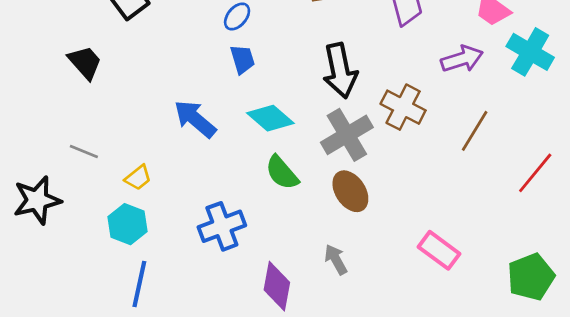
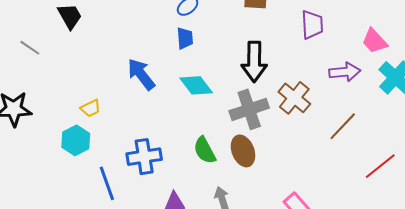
gray line: (84, 151) -> (30, 48), moved
green semicircle: (282, 173) -> (205, 150), moved
blue line: (139, 284) -> (107, 183), moved, turned -44

